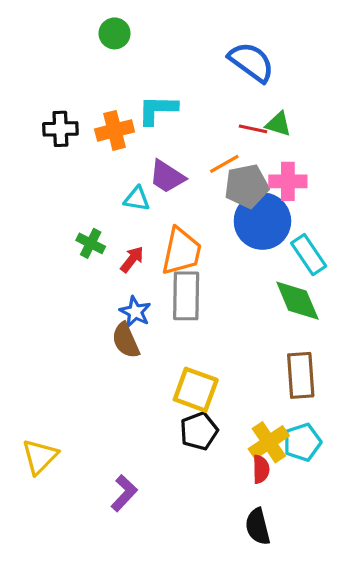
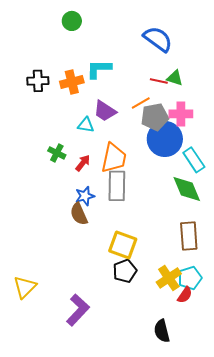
blue star: (135, 312) -> (85, 196), turned 30
red semicircle: (261, 469) -> (185, 295), moved, turned 36
purple L-shape: (124, 493) -> (78, 310), size x1.4

